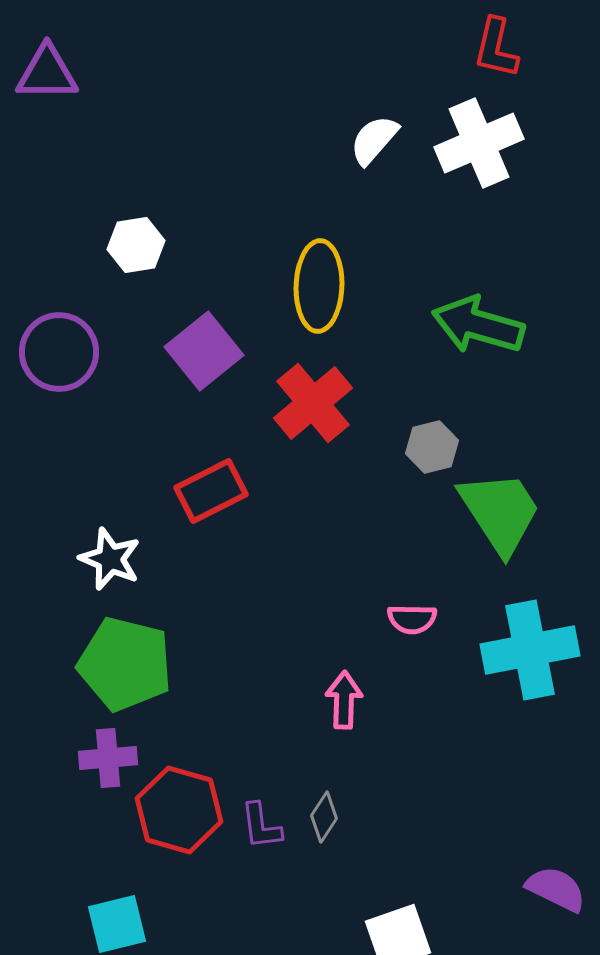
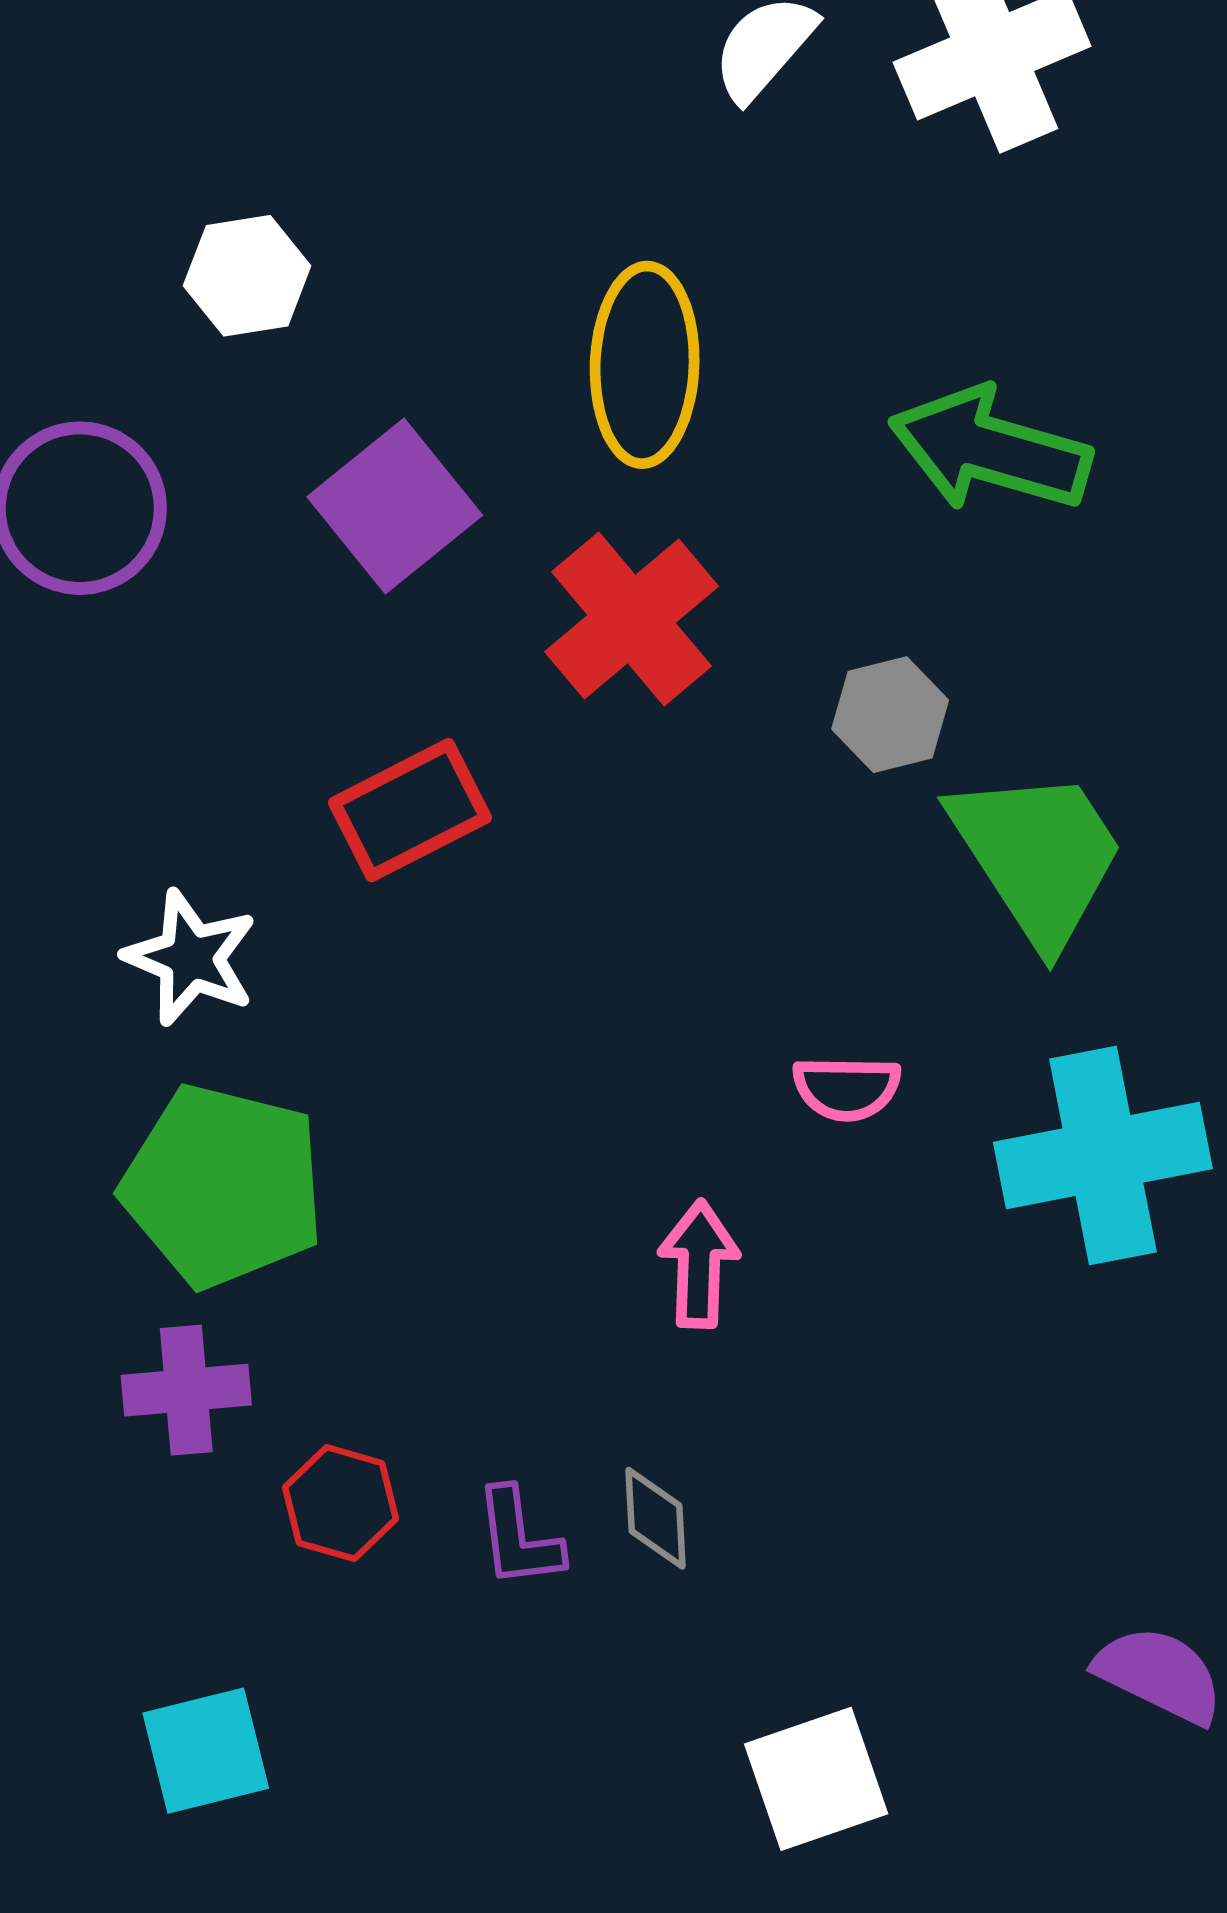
red hexagon: (179, 810) -> (340, 1503), size x0.6
gray diamond: (324, 817) -> (655, 1518), turned -36

